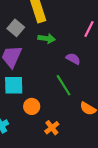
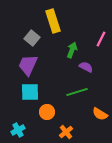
green arrow: (47, 39) -> (72, 50), moved, turned -77
green line: (64, 85) -> (77, 92), turned -75

